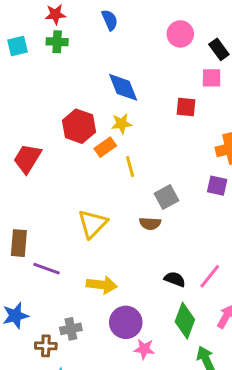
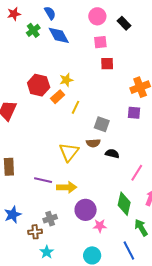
green cross: (57, 42) -> (33, 30), moved, turned -32
pink square: (212, 78) -> (100, 42), moved
blue diamond: (123, 87) -> (59, 35), moved
yellow line: (130, 166) -> (75, 107), turned 48
gray square: (167, 197) -> (102, 124), turned -35
yellow triangle: (93, 224) -> (69, 152), moved
purple line: (46, 269) -> (43, 180), moved
black semicircle: (175, 279) -> (112, 154), moved

